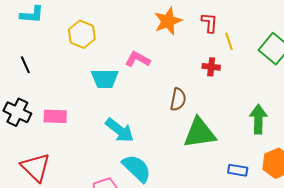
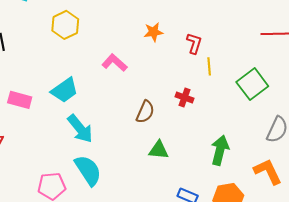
orange star: (168, 21) -> (153, 32), size x0.7
red cross: (211, 67) -> (184, 98), moved
cyan trapezoid: (105, 79) -> (65, 90), moved, turned -48
green triangle: (200, 133) -> (159, 150), size x0.6

